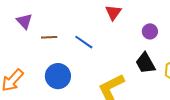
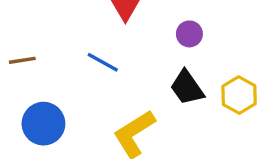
blue line: (84, 42) -> (103, 62), moved

